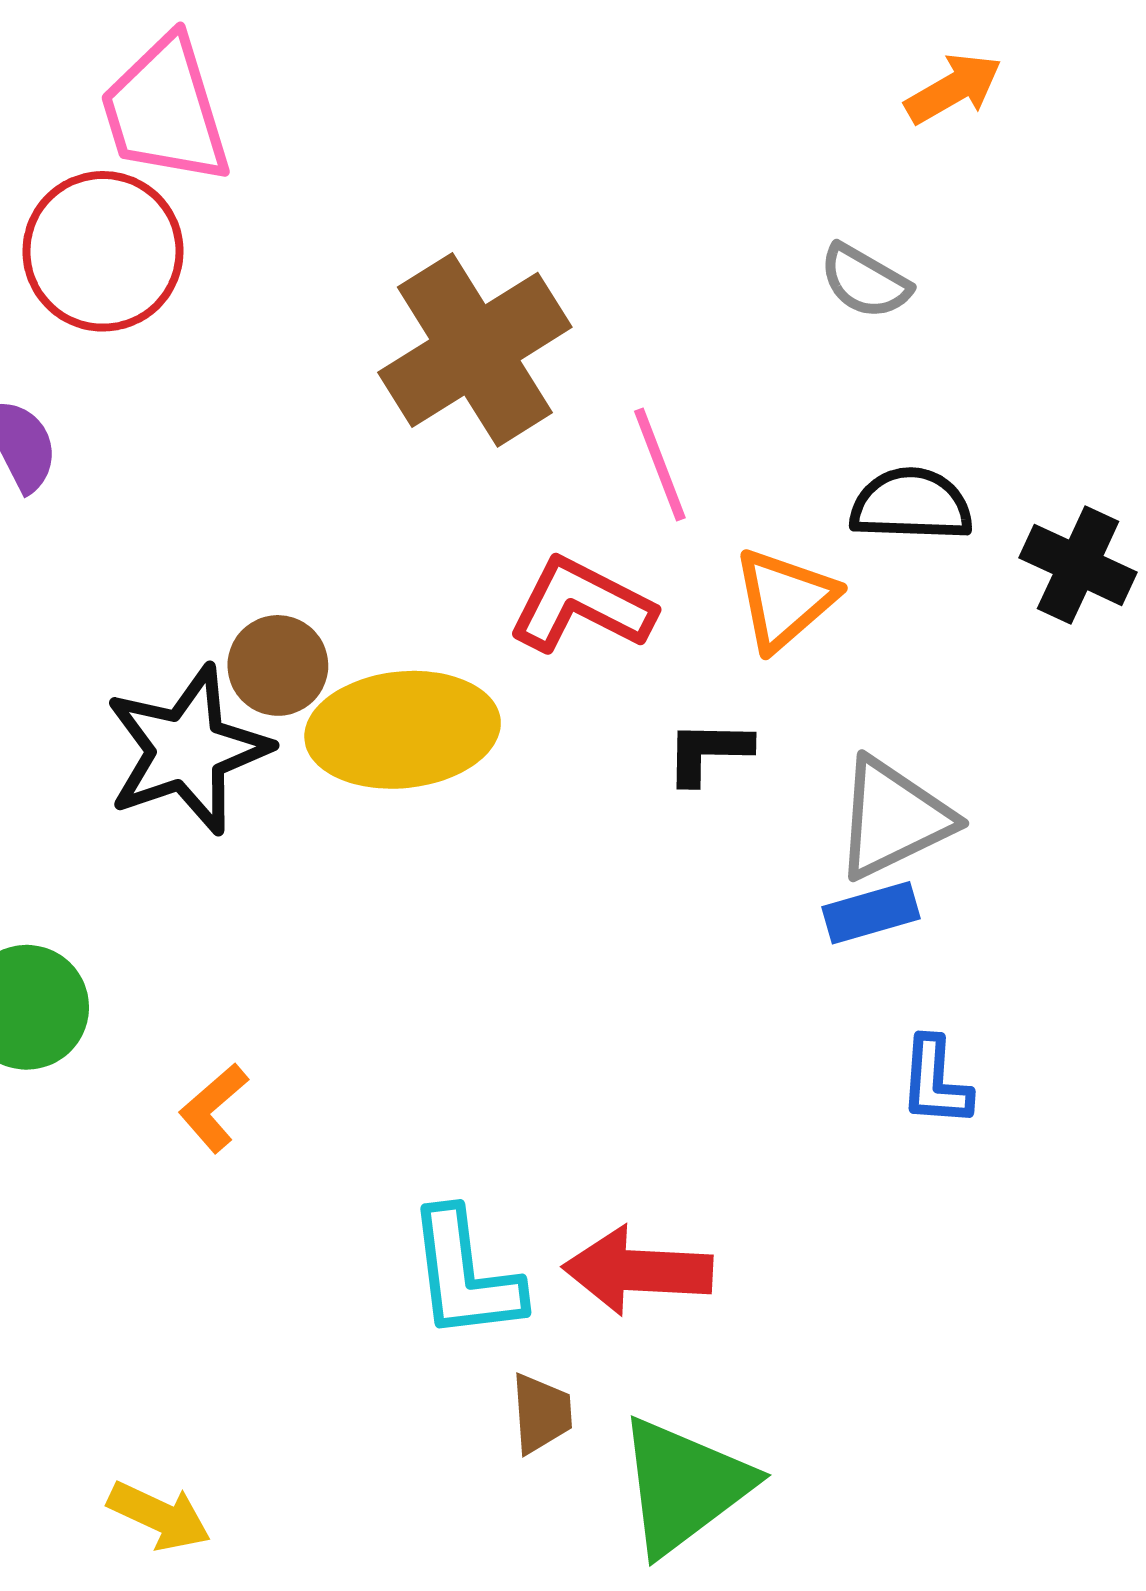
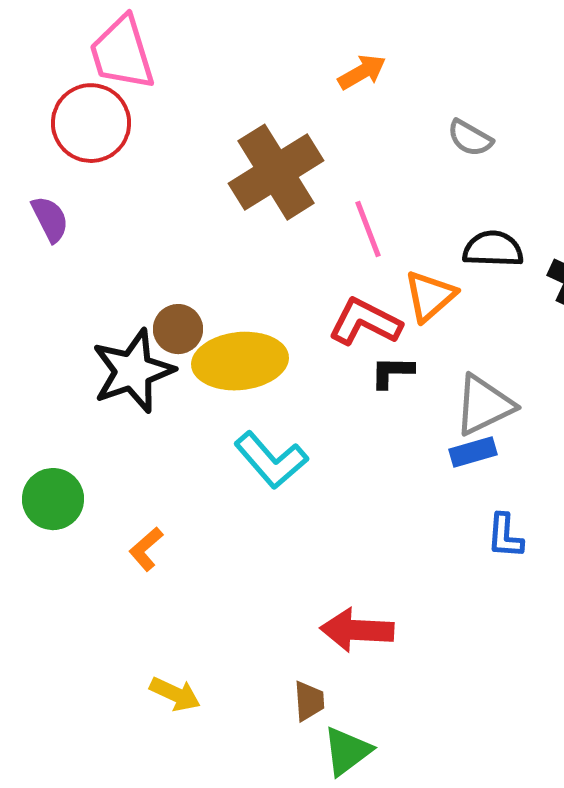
orange arrow: (953, 88) -> (362, 72), moved
red L-shape: (581, 605) -> (365, 322), moved
cyan L-shape: (465, 1275) -> (271, 460), moved, turned -34
green triangle: (684, 1486) -> (347, 751), moved, size x0.7
yellow arrow: (159, 1516) -> (175, 694), moved

